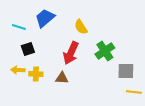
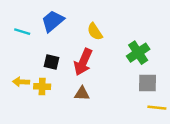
black square: (28, 49) -> (51, 62), moved, turned 32
green cross: (105, 51) -> (138, 53), moved
brown triangle: (62, 78) -> (82, 94), moved

